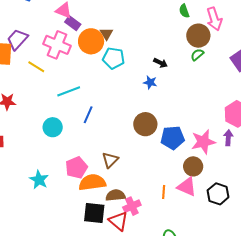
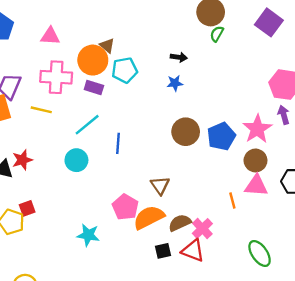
purple rectangle: (73, 23) -> (94, 87), moved
cyan circle: (53, 127) -> (76, 160), moved
black square: (94, 213) -> (163, 251), size x0.6

